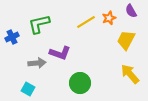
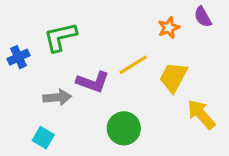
yellow line: (86, 22) -> (133, 65), moved
yellow trapezoid: (126, 40) -> (173, 77), moved

